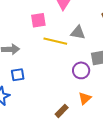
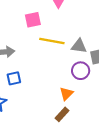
gray triangle: (78, 33) -> (79, 46), moved
orange triangle: (85, 98) -> (66, 94), moved

